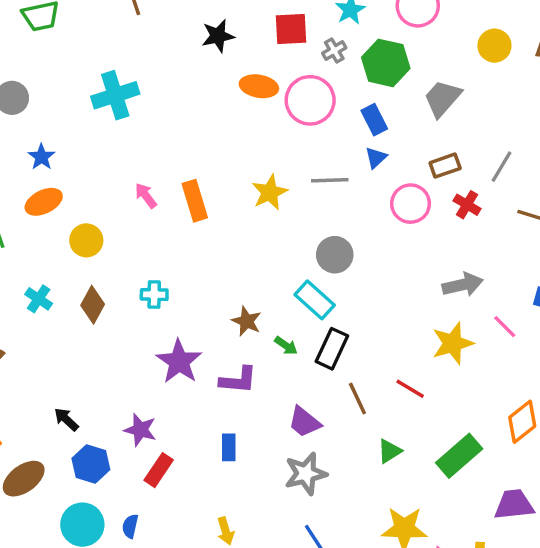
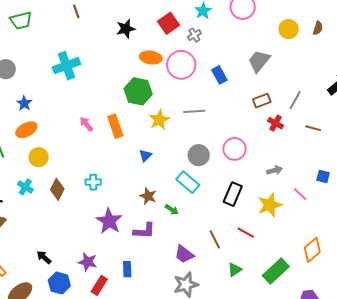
red square: (291, 29) -> (169, 23), turned -30
green hexagon: (386, 63) -> (138, 91), moved
blue triangle: (376, 158) -> (145, 156), moved
pink circle: (411, 204) -> (235, 149), moved
yellow circle: (86, 240) -> (39, 157), moved
gray arrow: (463, 285) -> (274, 170), size x0.7
black rectangle: (332, 349) -> (233, 194), moved
blue rectangle: (229, 447) -> (127, 269), moved

